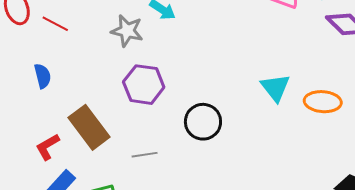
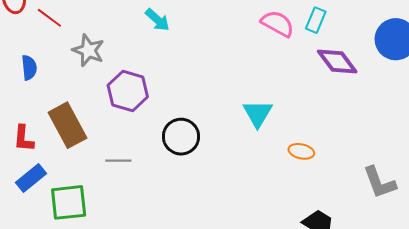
gray star: (127, 31) -> (88, 50), moved
orange ellipse: (323, 102) -> (301, 151), moved, size x0.7
red L-shape: (48, 147) -> (24, 138), turned -64

